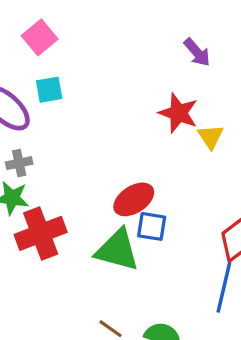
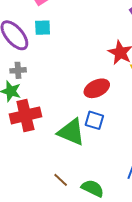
red ellipse: (134, 199) -> (97, 88), moved

